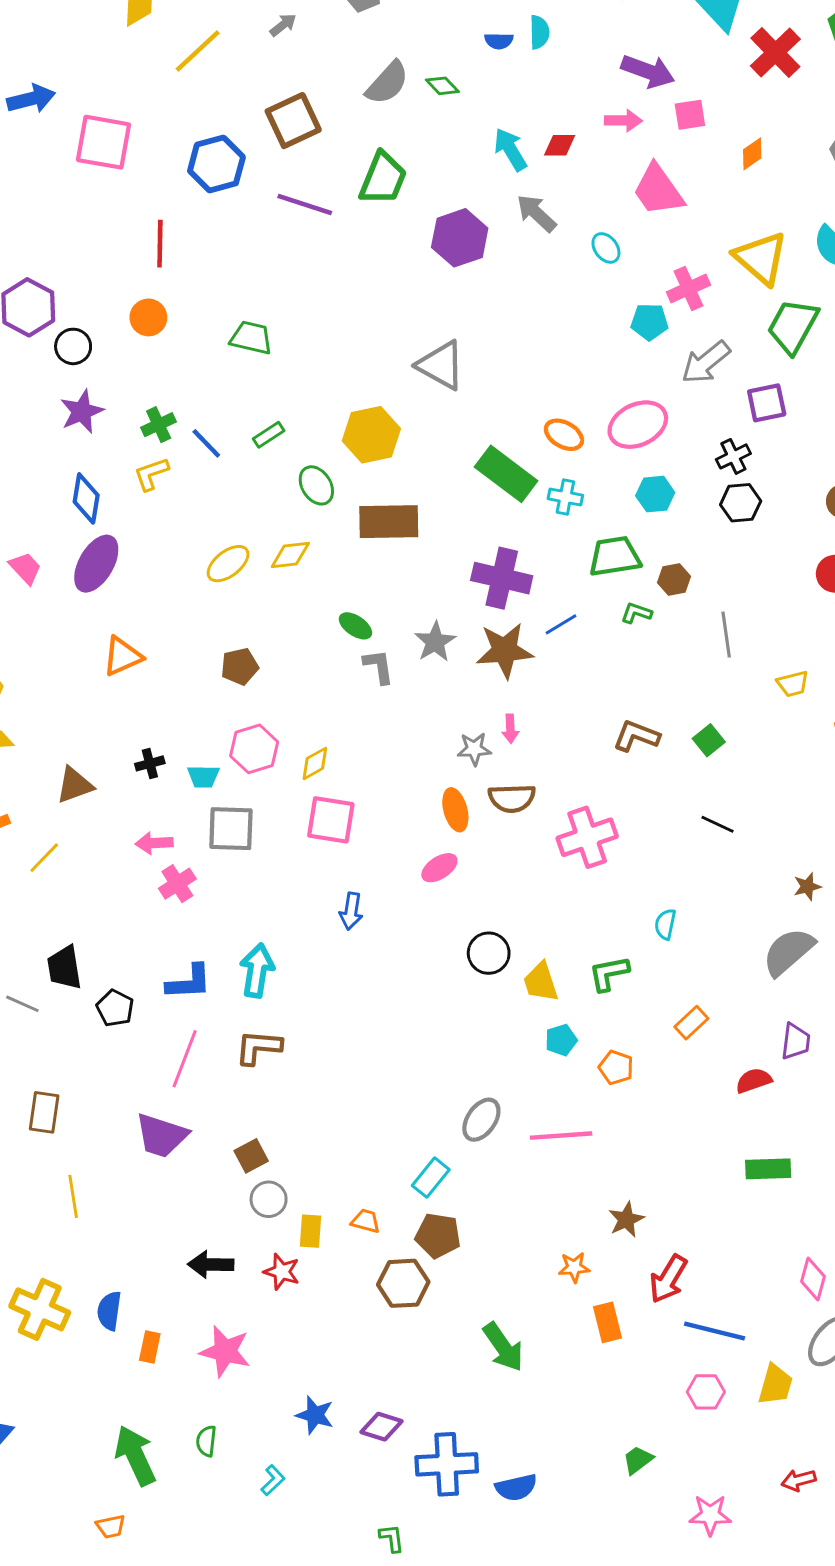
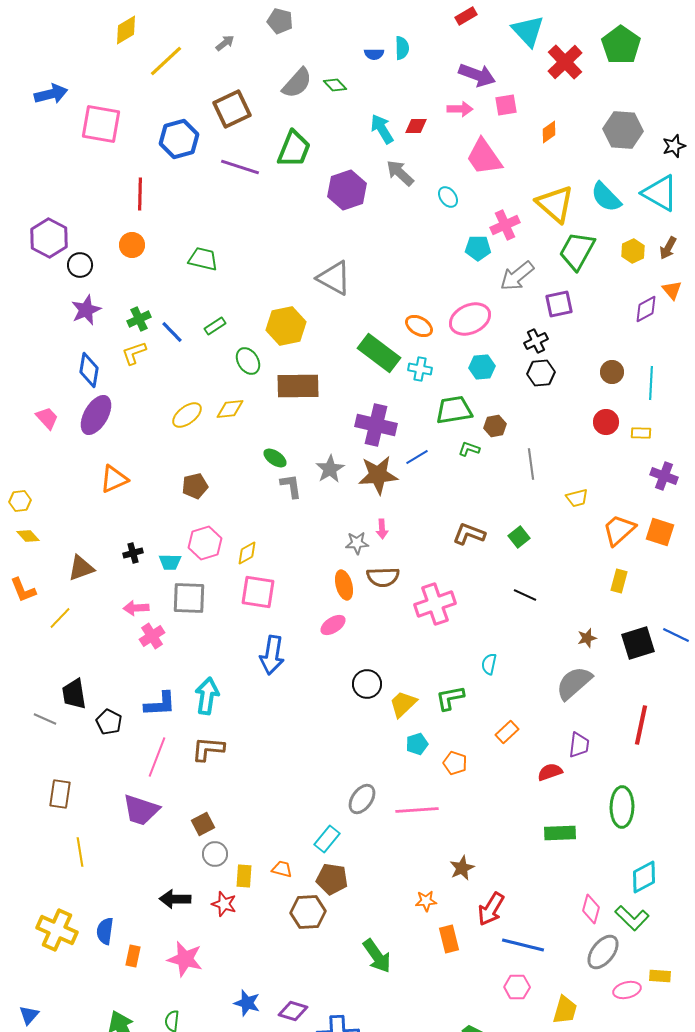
blue arrow: (351, 911) -> (272, 655), size x1.5
yellow trapezoid: (541, 982) -> (403, 704), turned 64
yellow trapezoid: (775, 1385) -> (565, 1010), moved

